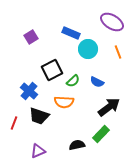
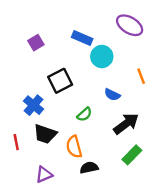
orange line: (118, 52) -> (141, 76), moved
green semicircle: (73, 81) -> (84, 114), moved
orange semicircle: (64, 102) -> (74, 147), moved, turned 72
red line: (14, 123) -> (16, 142), turned -32
green rectangle: (101, 134) -> (132, 155), moved

